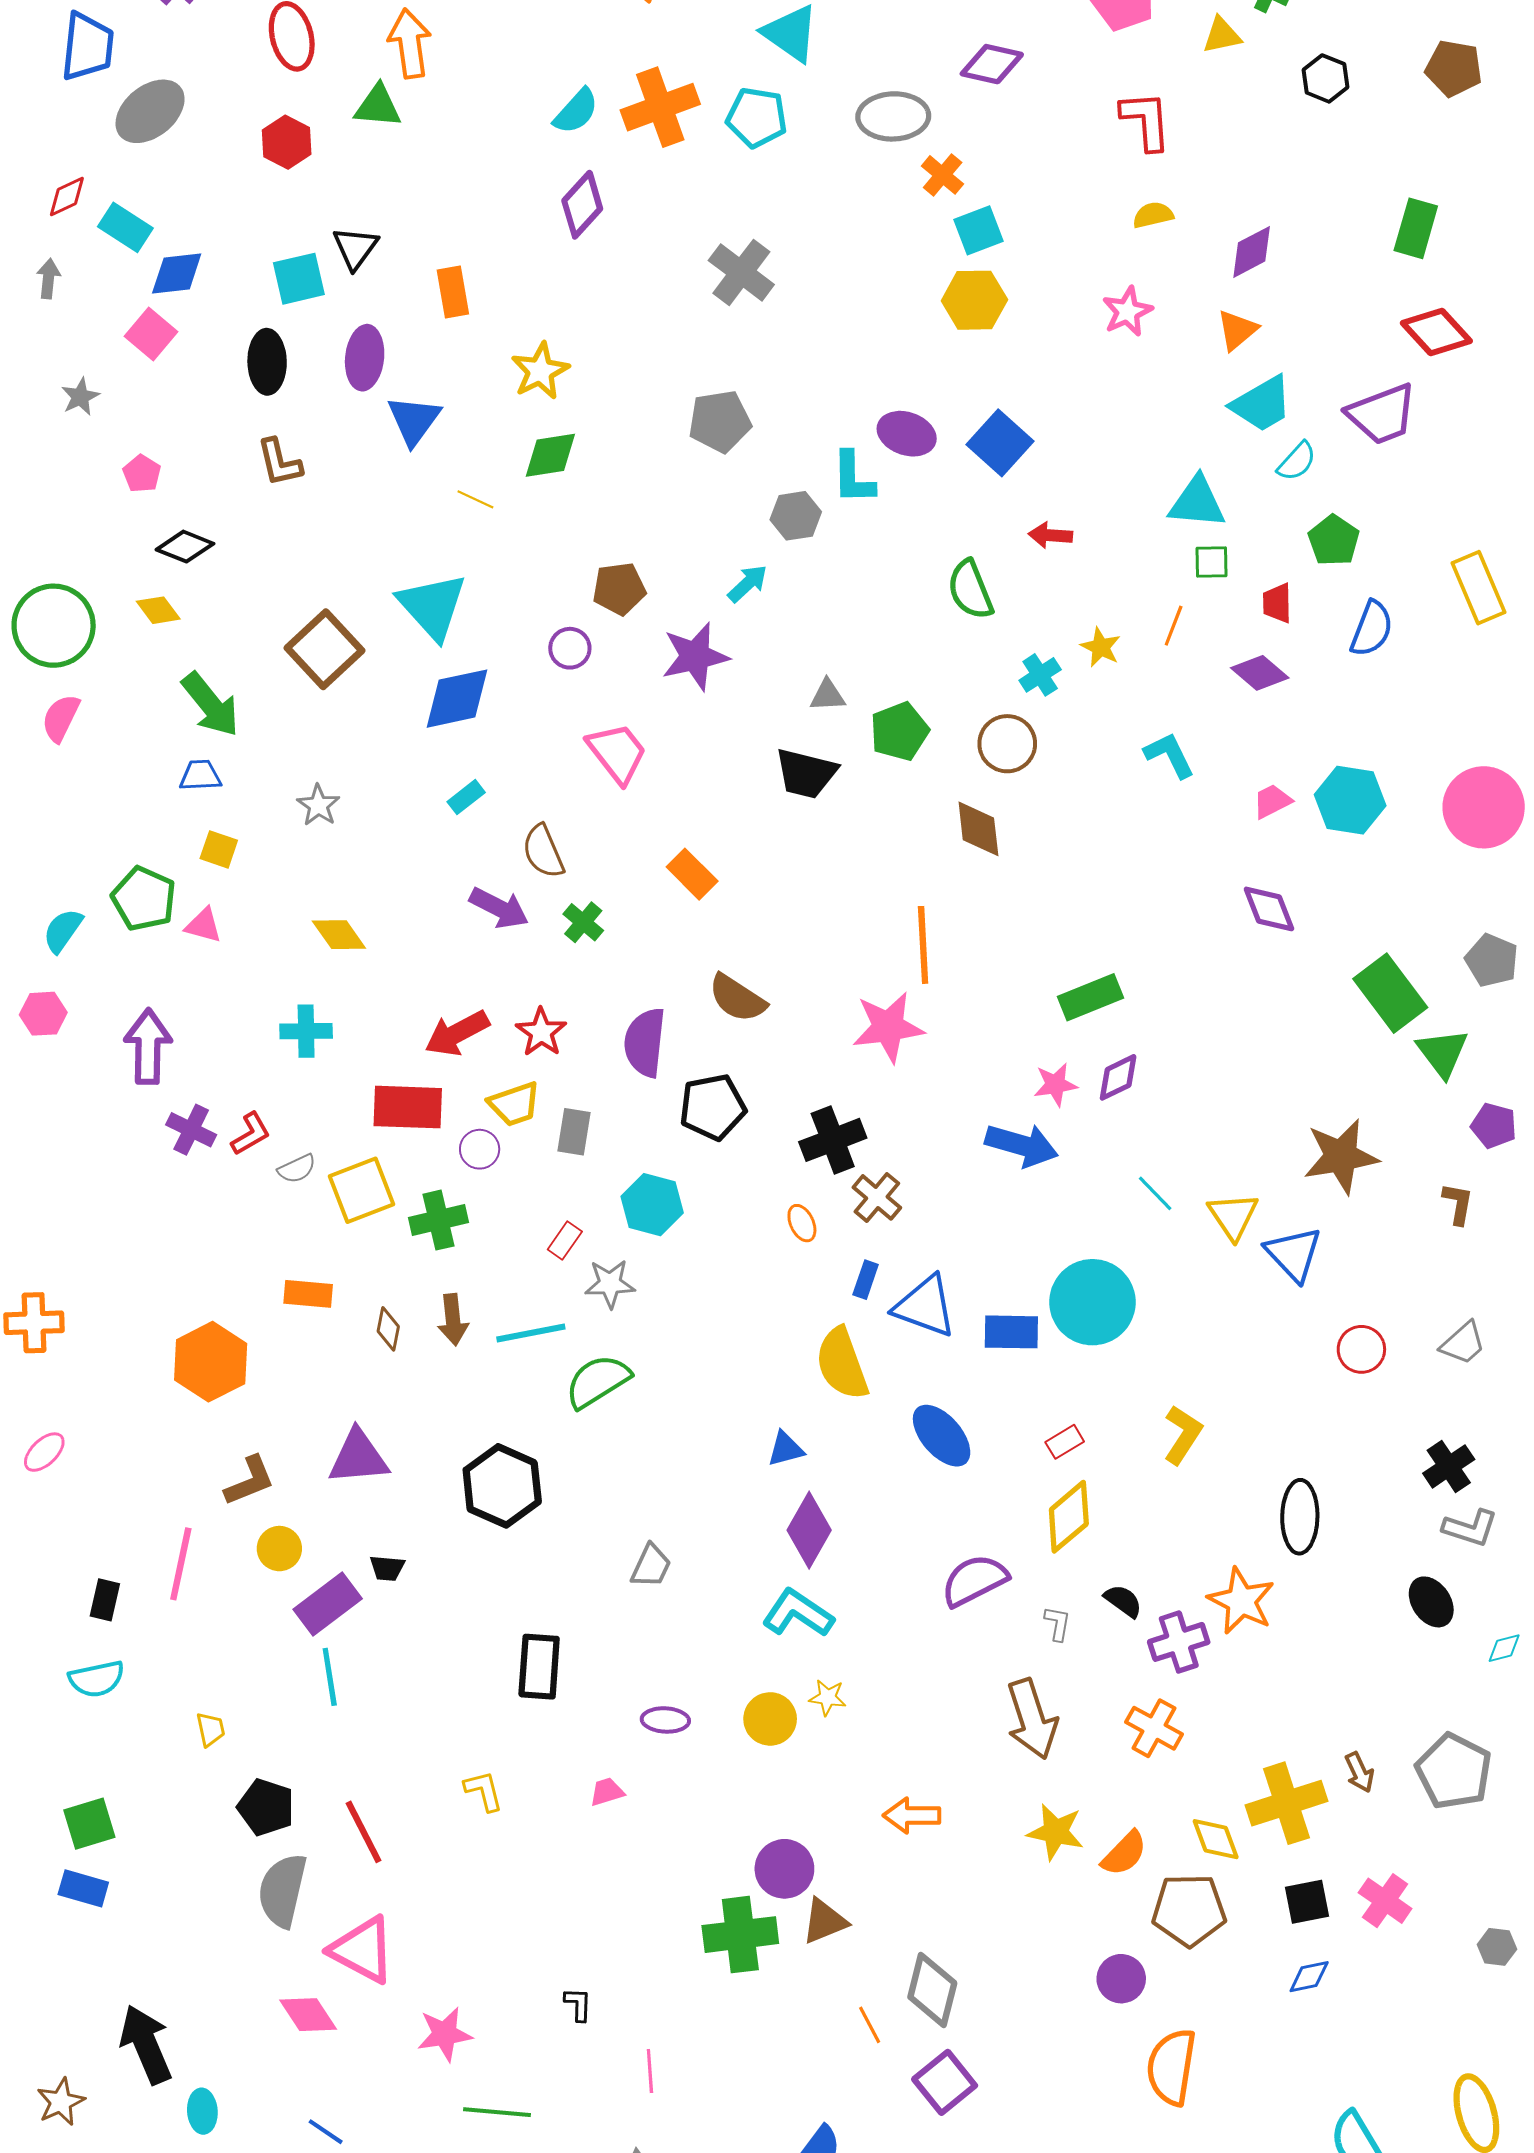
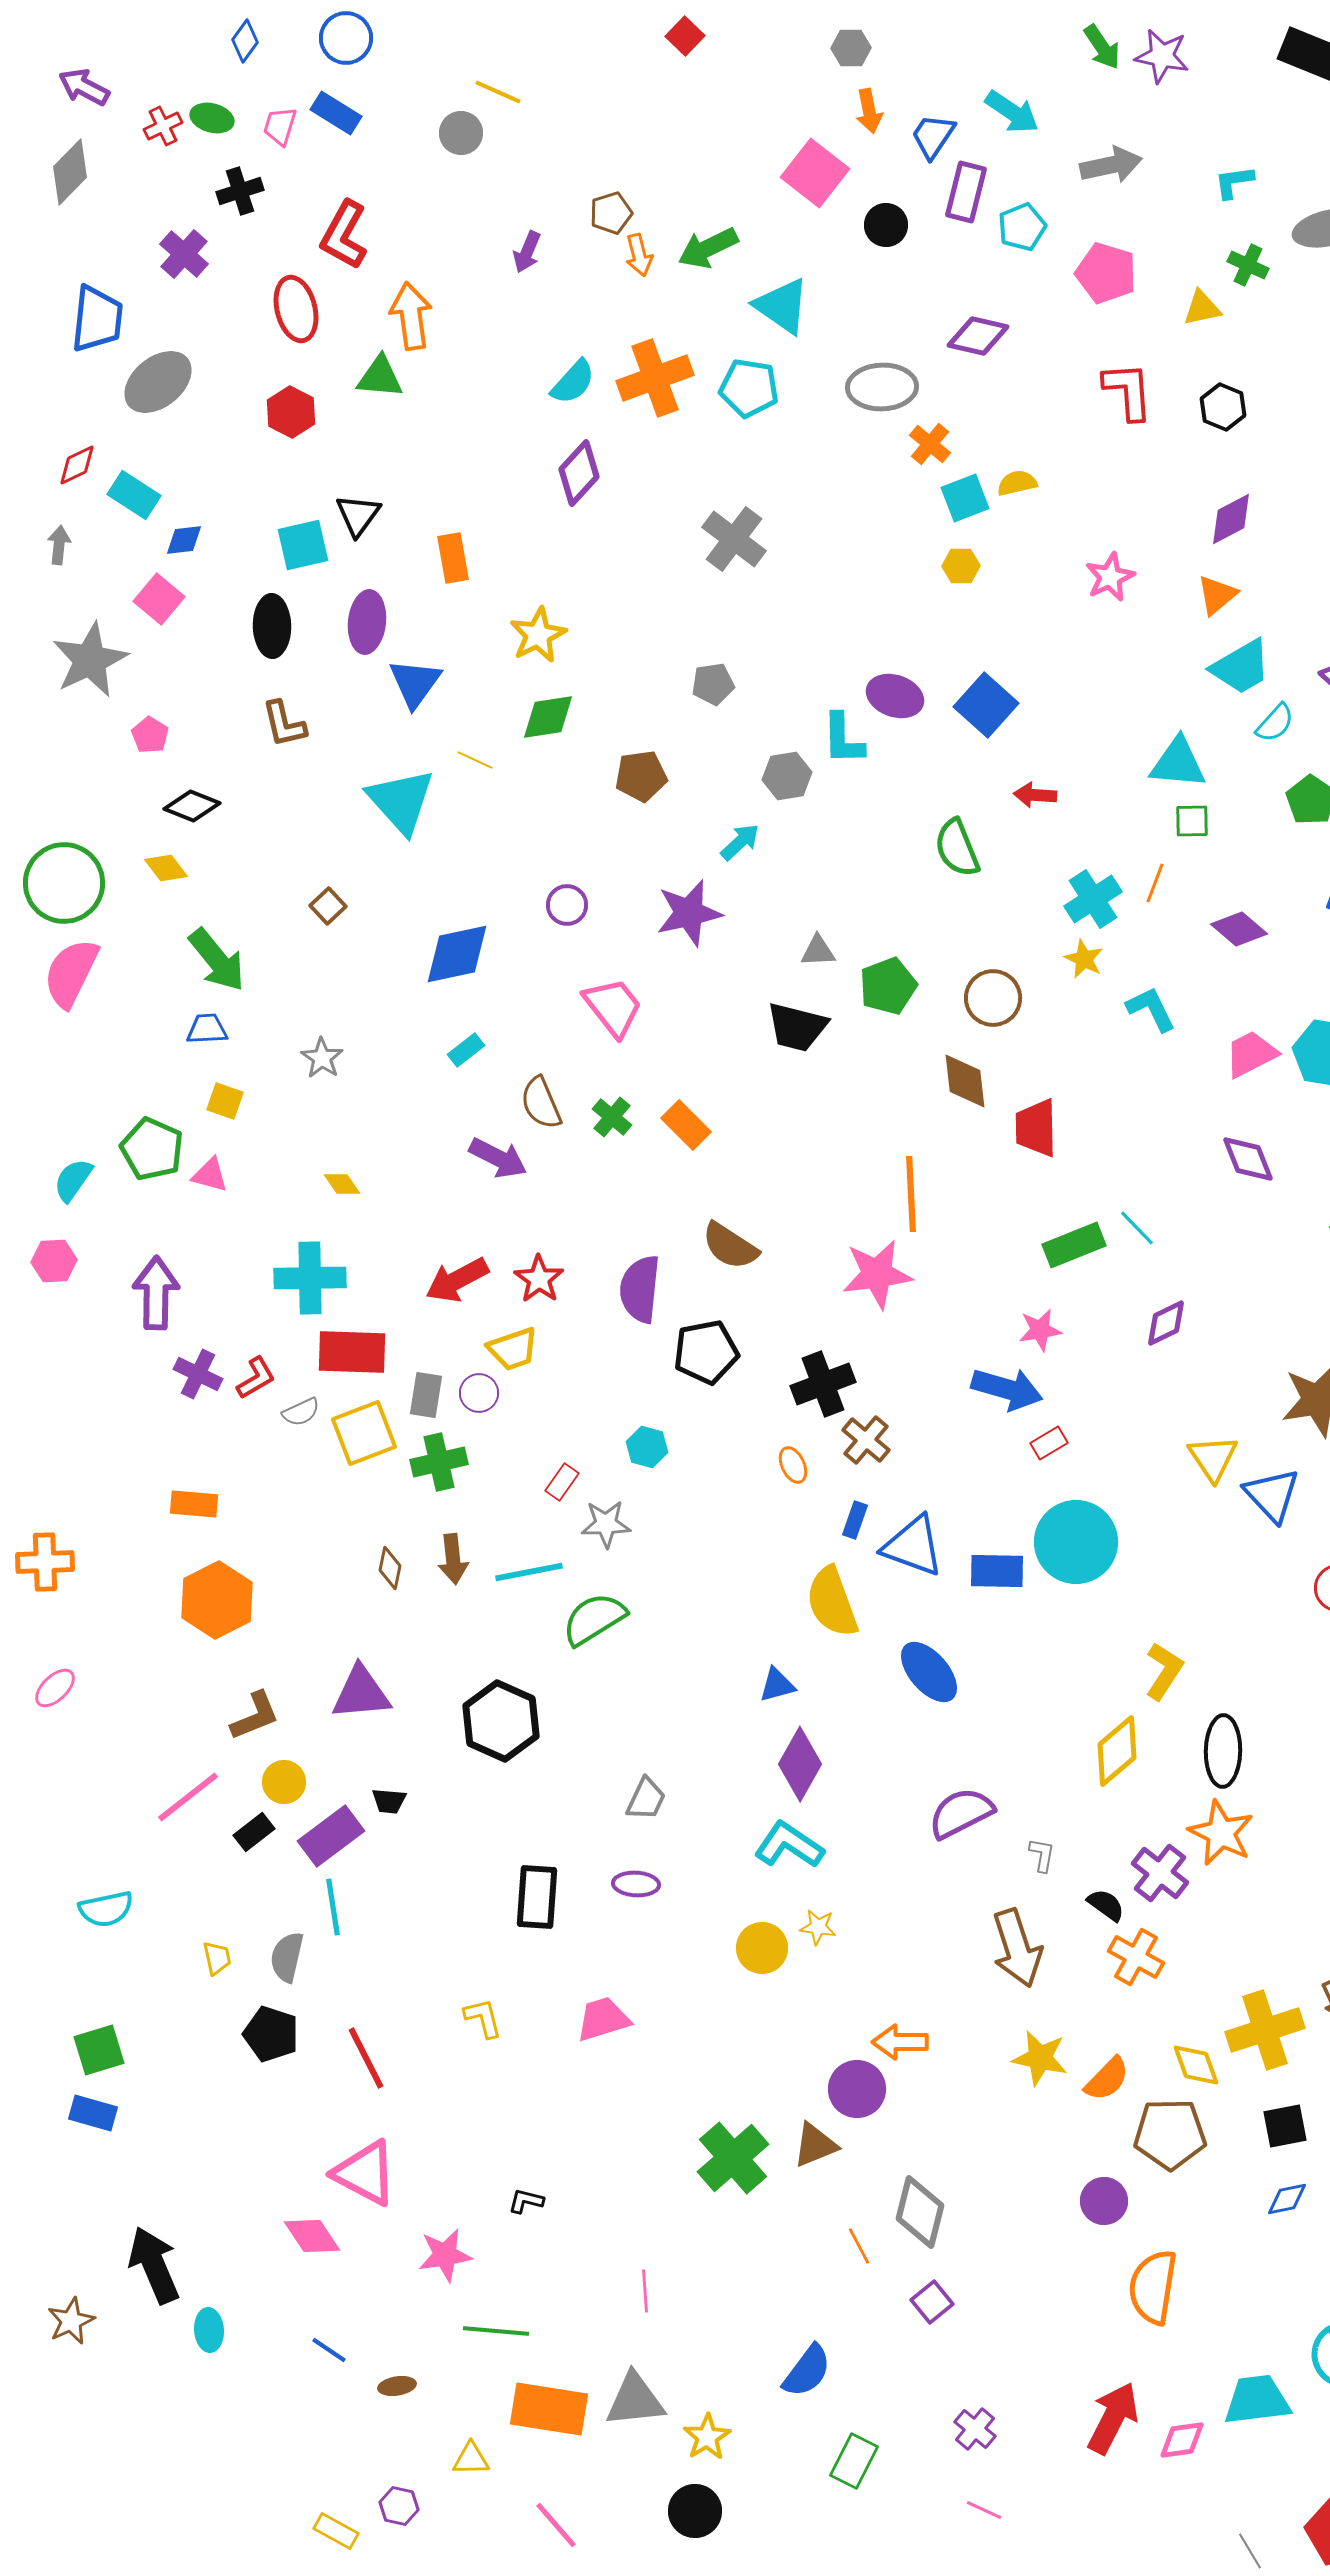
black hexagon: (1325, 78) -> (1223, 407), moved
yellow semicircle: (1153, 215) -> (1017, 483), moved
blue diamond: (177, 274) -> (184, 540), size x0.7
yellow hexagon: (974, 300) -> (961, 566), size x0.6
gray star: (80, 397) -> (90, 660), size x2.0
gray pentagon: (720, 421) -> (713, 684), size x0.7
brown pentagon: (619, 589) -> (641, 776), moved
red trapezoid: (1277, 603) -> (1036, 1128), moved, size x1.5
cyan triangle: (432, 606) -> (401, 801), moved
yellow star: (1101, 647) -> (1084, 959), moved
brown square: (325, 649) -> (328, 906), size x0.5
cyan cross: (1040, 675) -> (1093, 899), moved, size x1.4
pink semicircle: (61, 718) -> (71, 973), size x1.5
pink trapezoid: (1272, 801) -> (1251, 1054), size x1.4
green cross: (583, 922) -> (612, 1117), moved
yellow diamond: (339, 935) -> (342, 1184), size x0.7
cyan cross: (306, 1031) -> (310, 1278), size x1.4
purple diamond: (1118, 1077) -> (1166, 1323), moved
red rectangle: (408, 1107) -> (352, 1352), moved
gray rectangle: (574, 1132) -> (426, 1395), moved
cyan line: (1155, 1193) -> (1137, 1228), moved
cyan hexagon: (652, 1205) -> (647, 1447), size x0.7
orange rectangle: (308, 1294) -> (194, 1504), moved
red rectangle: (1065, 1442) -> (1049, 1443), moved
yellow diamond: (1069, 1517) -> (1117, 1751), moved
black ellipse: (1300, 1517) -> (1223, 1751), moved
pink line: (181, 1564) -> (188, 1797), turned 40
black rectangle: (105, 1600) -> (254, 1832), moved, turned 39
black semicircle: (1123, 1601) -> (1106, 1905), moved
purple cross: (1179, 1642) -> (1160, 1873), turned -34
purple ellipse: (665, 1720) -> (636, 1884), moved
pink trapezoid: (607, 1792) -> (603, 2019), size x1.6
purple circle: (784, 1869) -> (857, 2089), moved
gray semicircle: (282, 1890) -> (287, 1957), moved, size x0.7
green cross: (740, 1935) -> (733, 2158), turned -34
black L-shape: (578, 2004) -> (526, 2201), moved, turned -78
purple square: (945, 2082) -> (932, 2302), size x0.7

